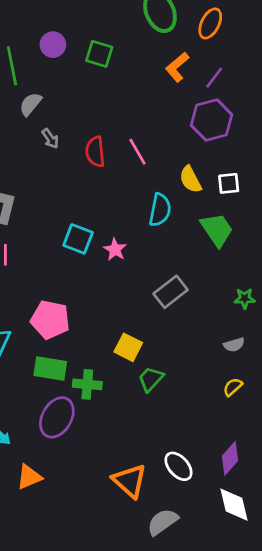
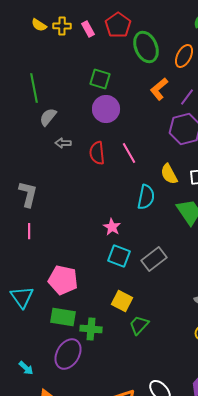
purple circle: (53, 45) -> (106, 109), moved, size x1.4
gray arrow: (50, 138) -> (63, 143), turned 126
cyan square: (78, 239) -> (119, 256), moved

